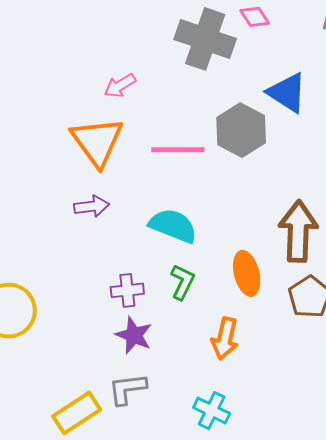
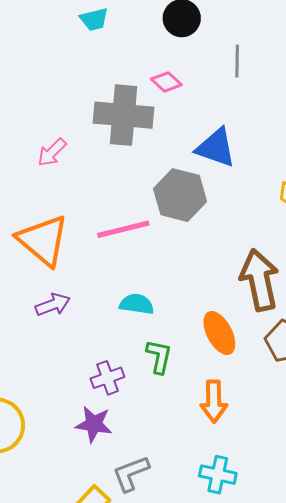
pink arrow: (120, 86) -> (52, 152), moved
cyan semicircle: (173, 226) -> (137, 304), size x0.7
purple star: (134, 335) -> (94, 424), moved

